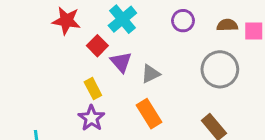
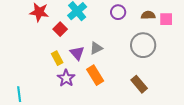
purple triangle: (121, 62) -> (77, 53), moved
purple star: (91, 118) -> (66, 78), moved

